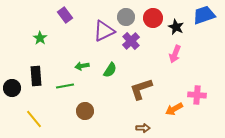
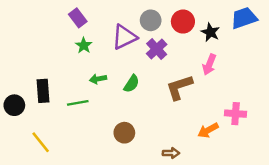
green star: (40, 38) -> (84, 45), moved
brown L-shape: (141, 89) -> (179, 87), moved
brown circle: (85, 111) -> (124, 133), moved

